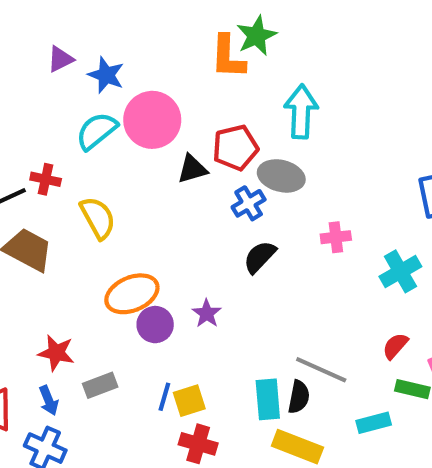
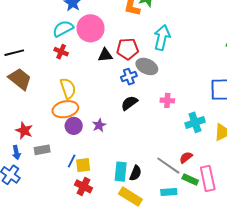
red cross: (46, 179) -> (61, 52), moved
yellow semicircle: (98, 218) -> (68, 88), moved
gray line: (321, 370) -> (168, 166), moved

